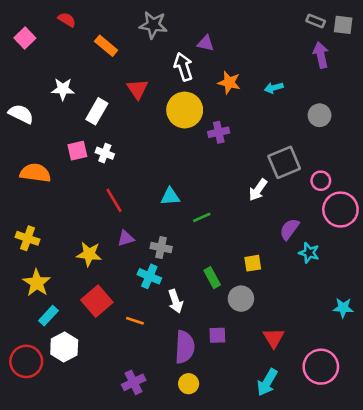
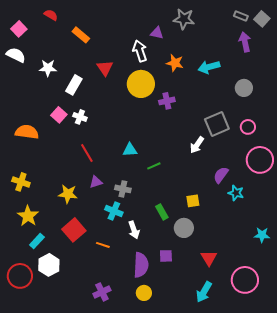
gray star: (153, 25) -> (184, 19), moved
gray square: (343, 25) -> (262, 19), turned 35
cyan arrow: (274, 88) -> (209, 67), size x1.5
white semicircle: (21, 114) -> (16, 55), moved
pink square: (77, 151) -> (59, 115), turned -35
pink circle: (321, 181) -> (248, 127), moved

